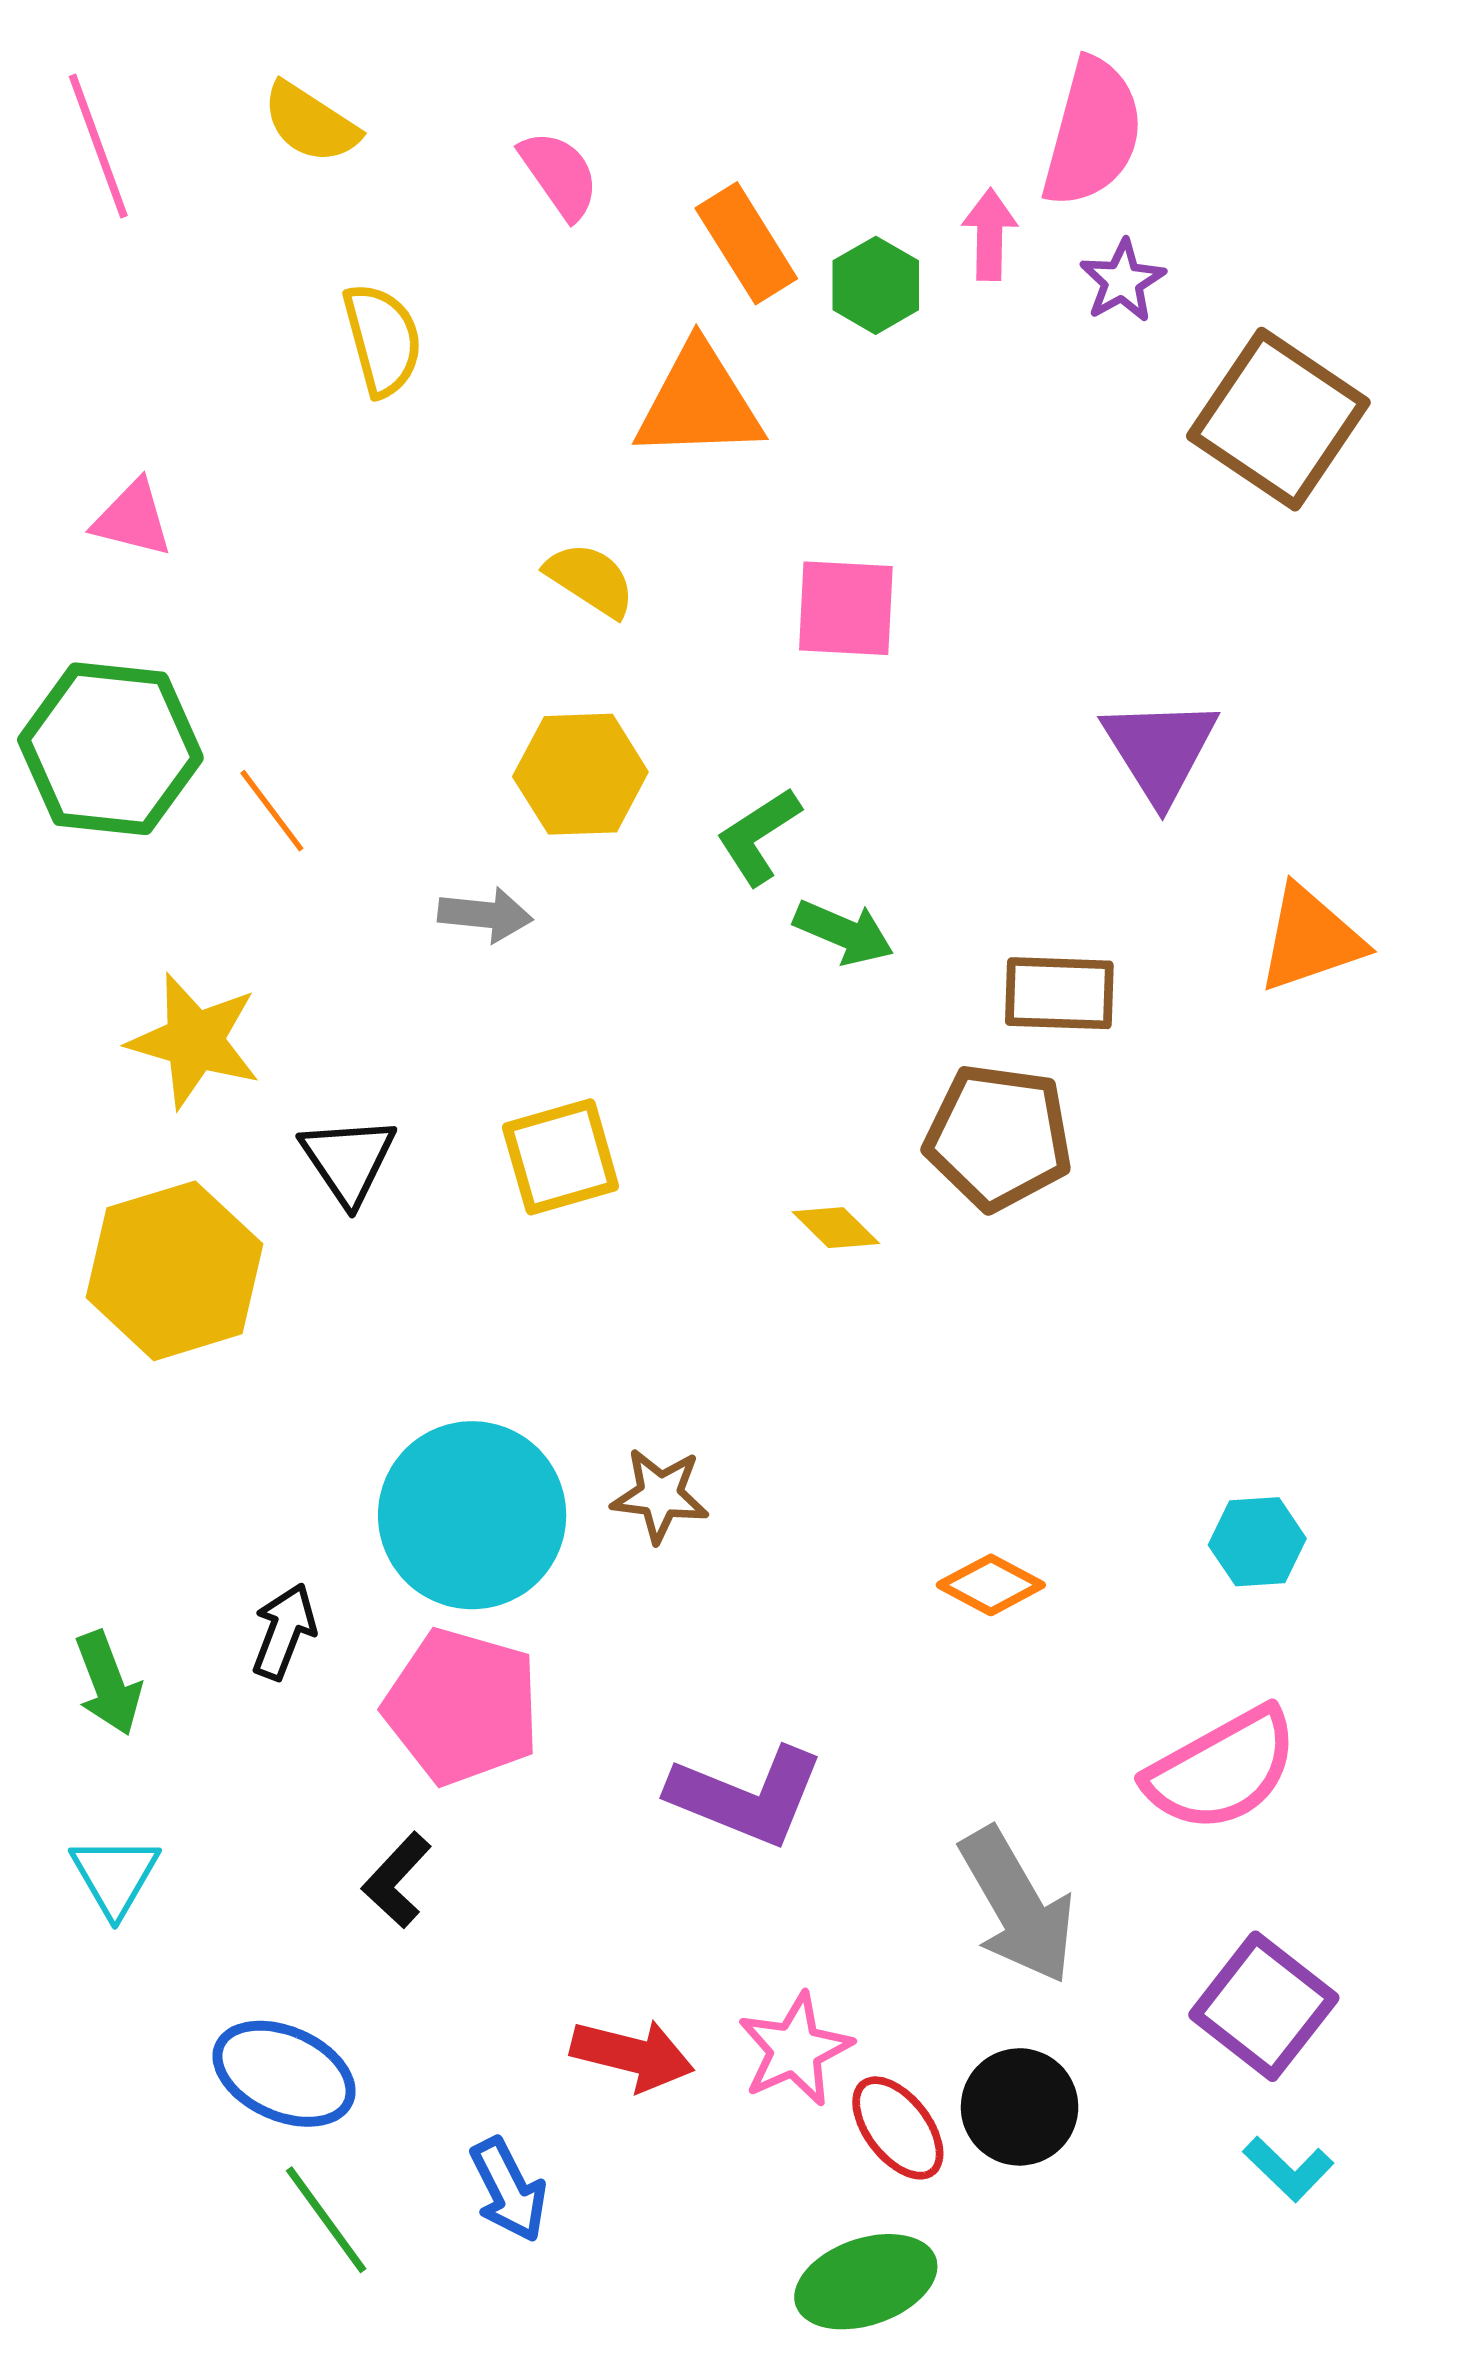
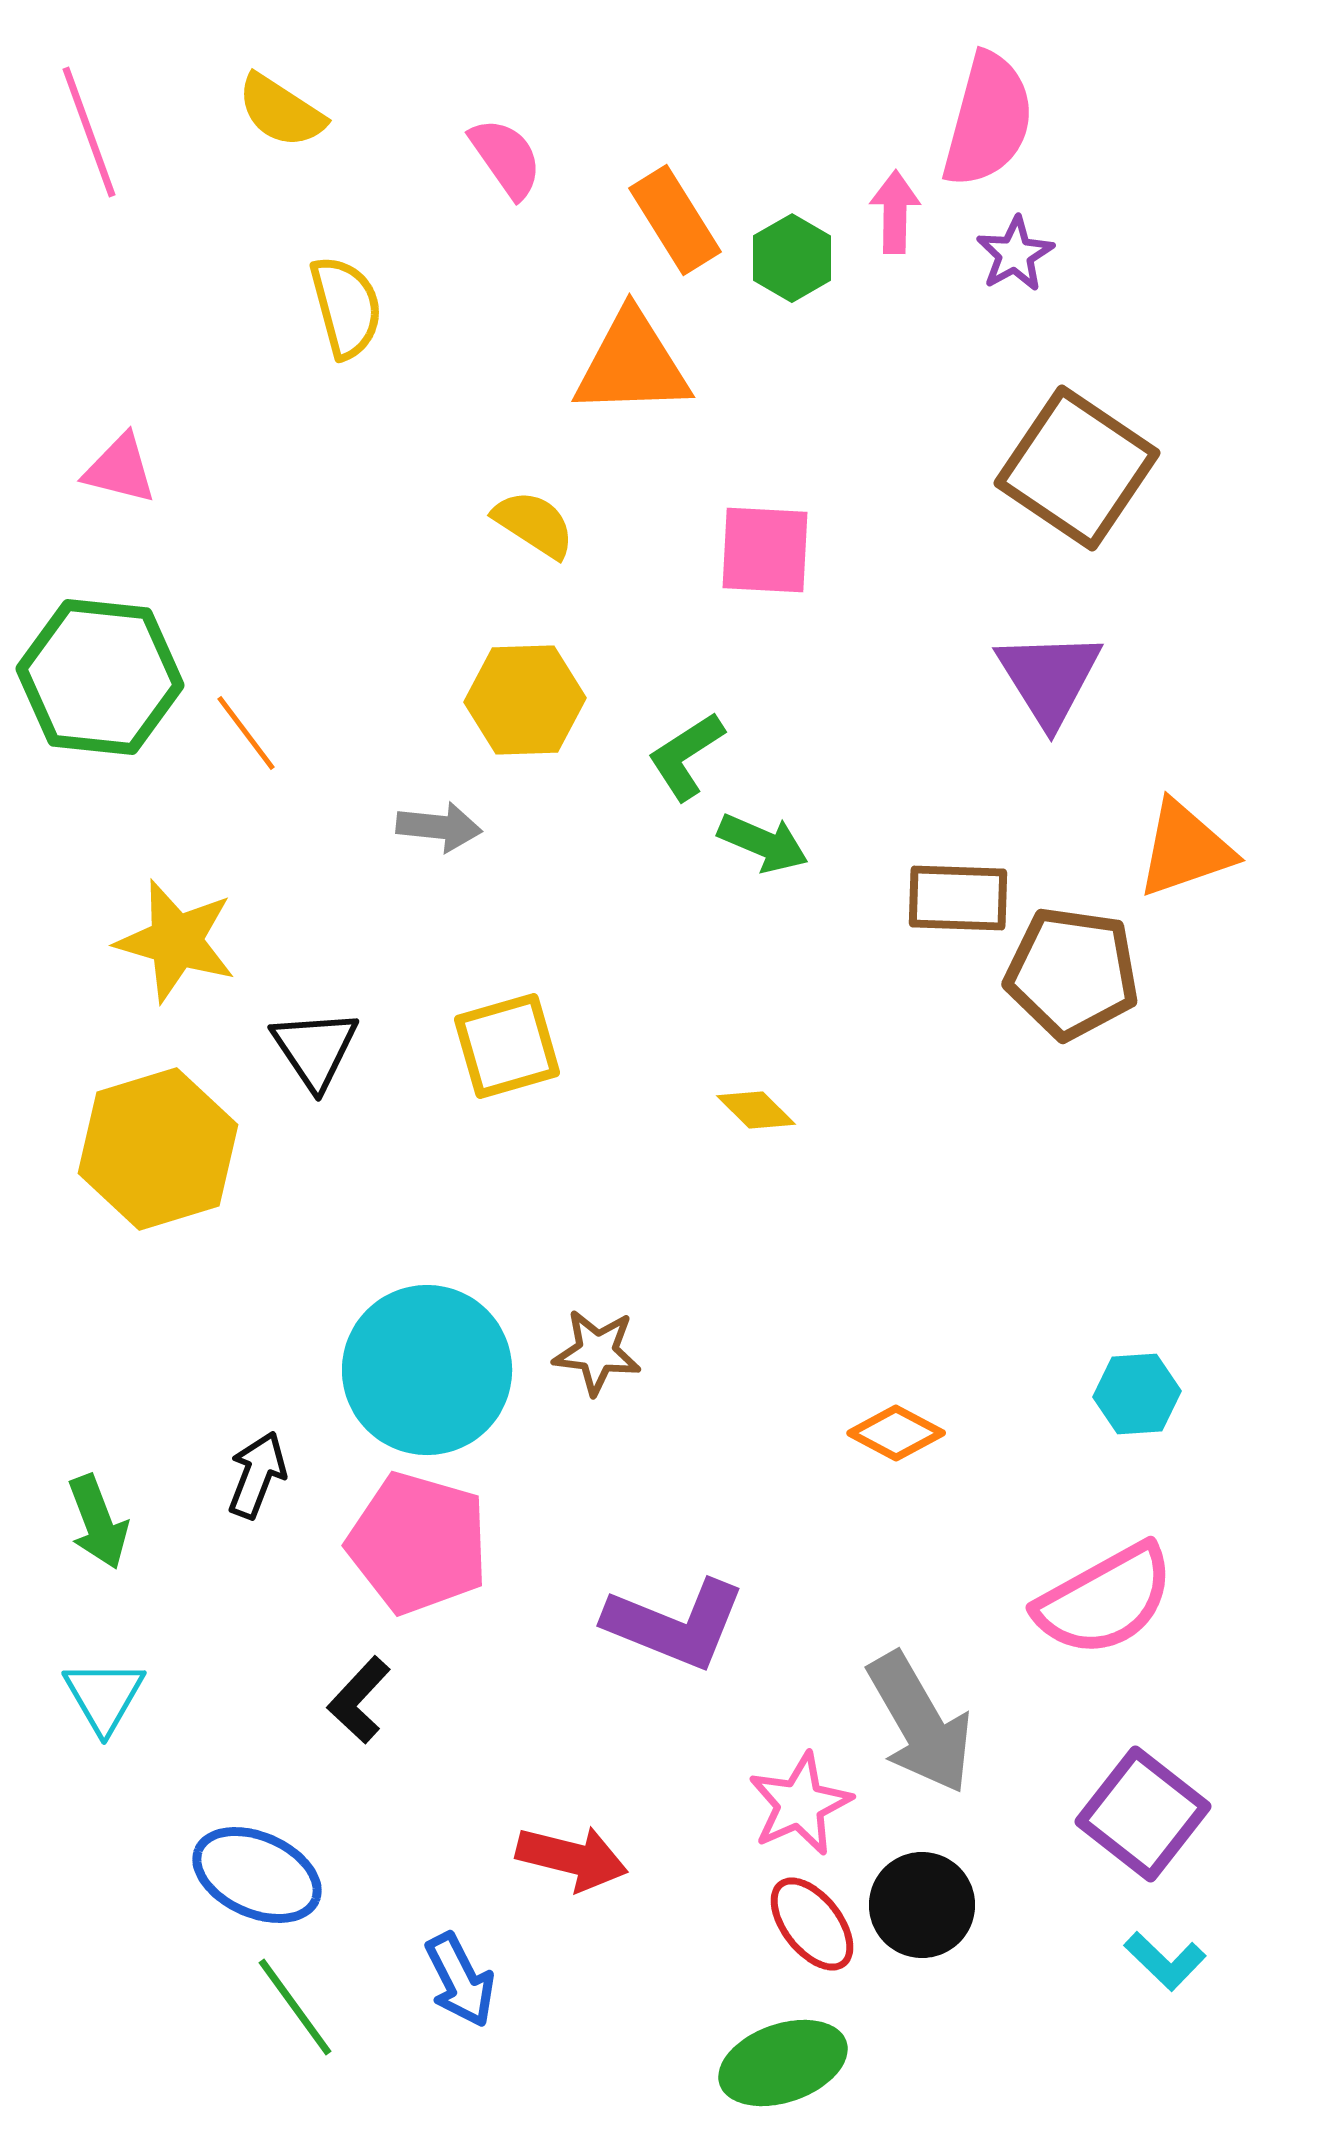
brown square: (1278, 419) -> (1077, 468), moved
brown pentagon: (999, 1137) -> (1072, 973), moved
pink star: (795, 2049) -> (800, 1804), moved

